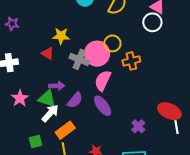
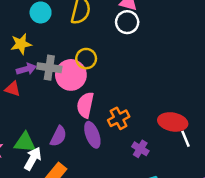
yellow star: (61, 36) -> (21, 44), moved
gray cross: (79, 59) -> (49, 68), moved
orange cross: (131, 61) -> (119, 118), moved
purple arrow: (57, 86) -> (26, 69), moved
purple ellipse: (103, 106) -> (92, 135), turned 30

